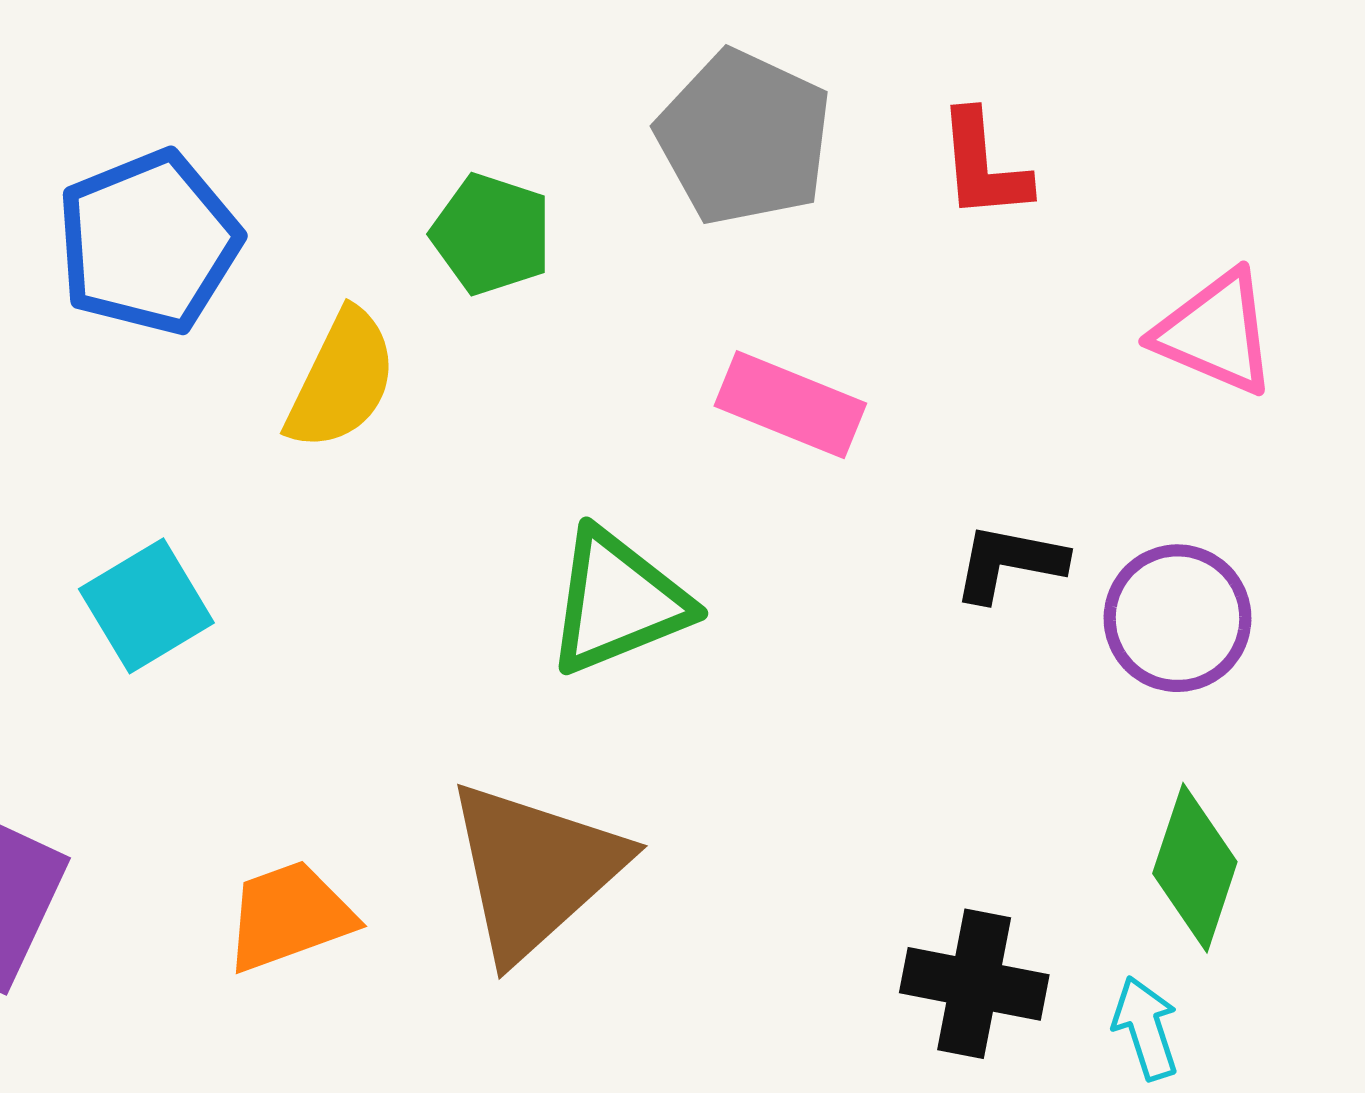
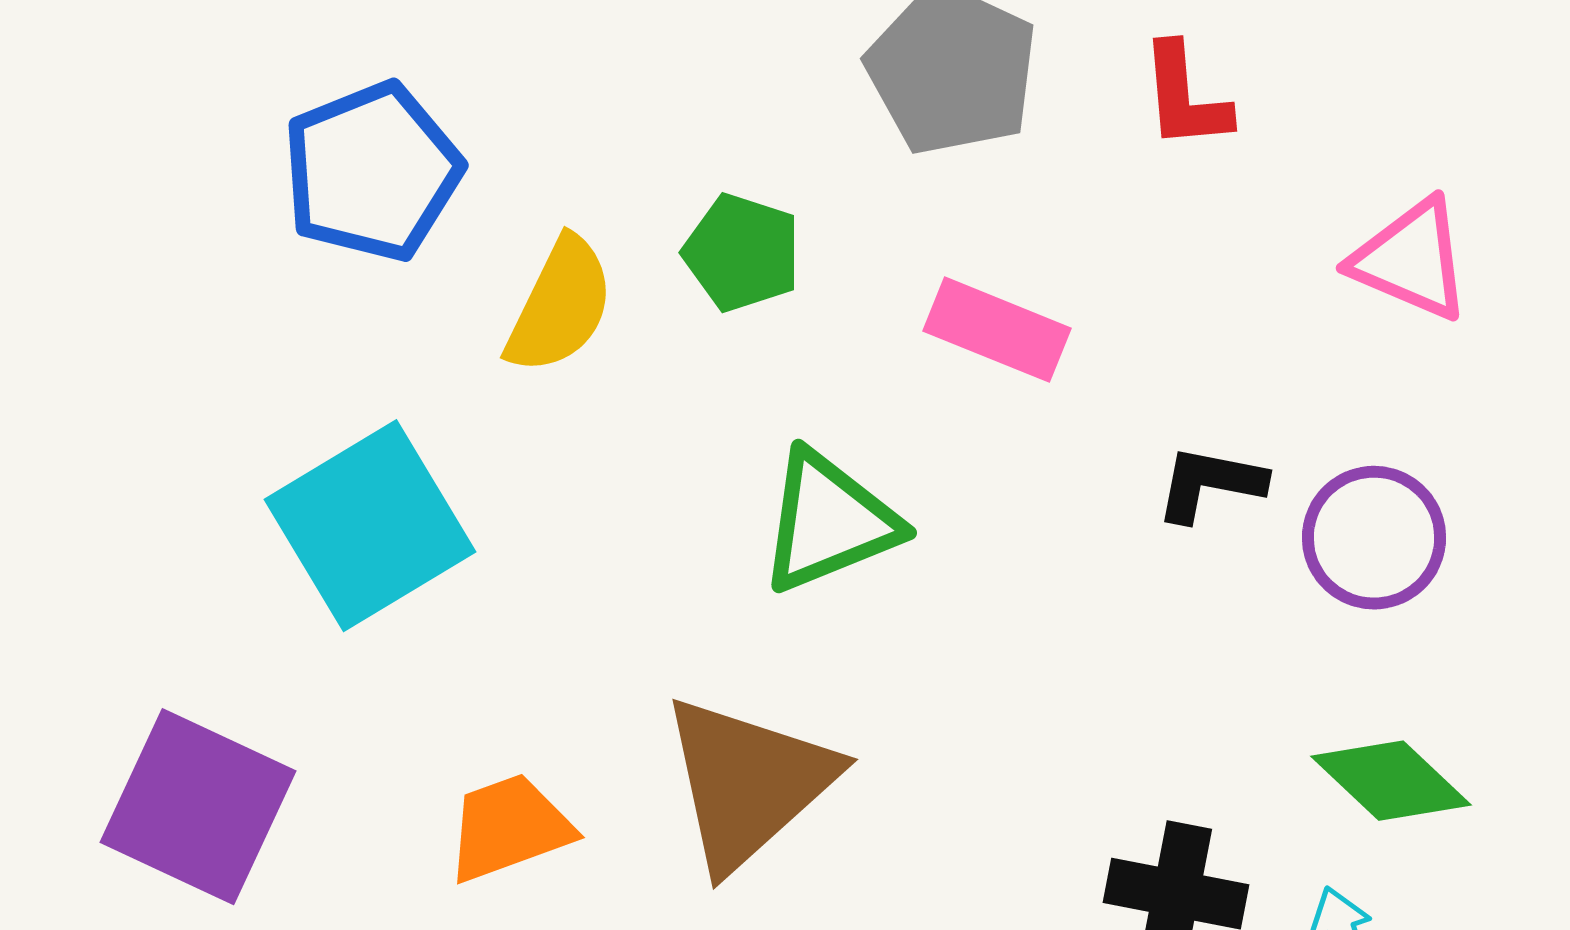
green pentagon: (492, 234) -> (742, 253), moved
cyan square: (146, 606) -> (370, 526), size x1.6
green diamond: (1195, 868) -> (1391, 781), turned -65

